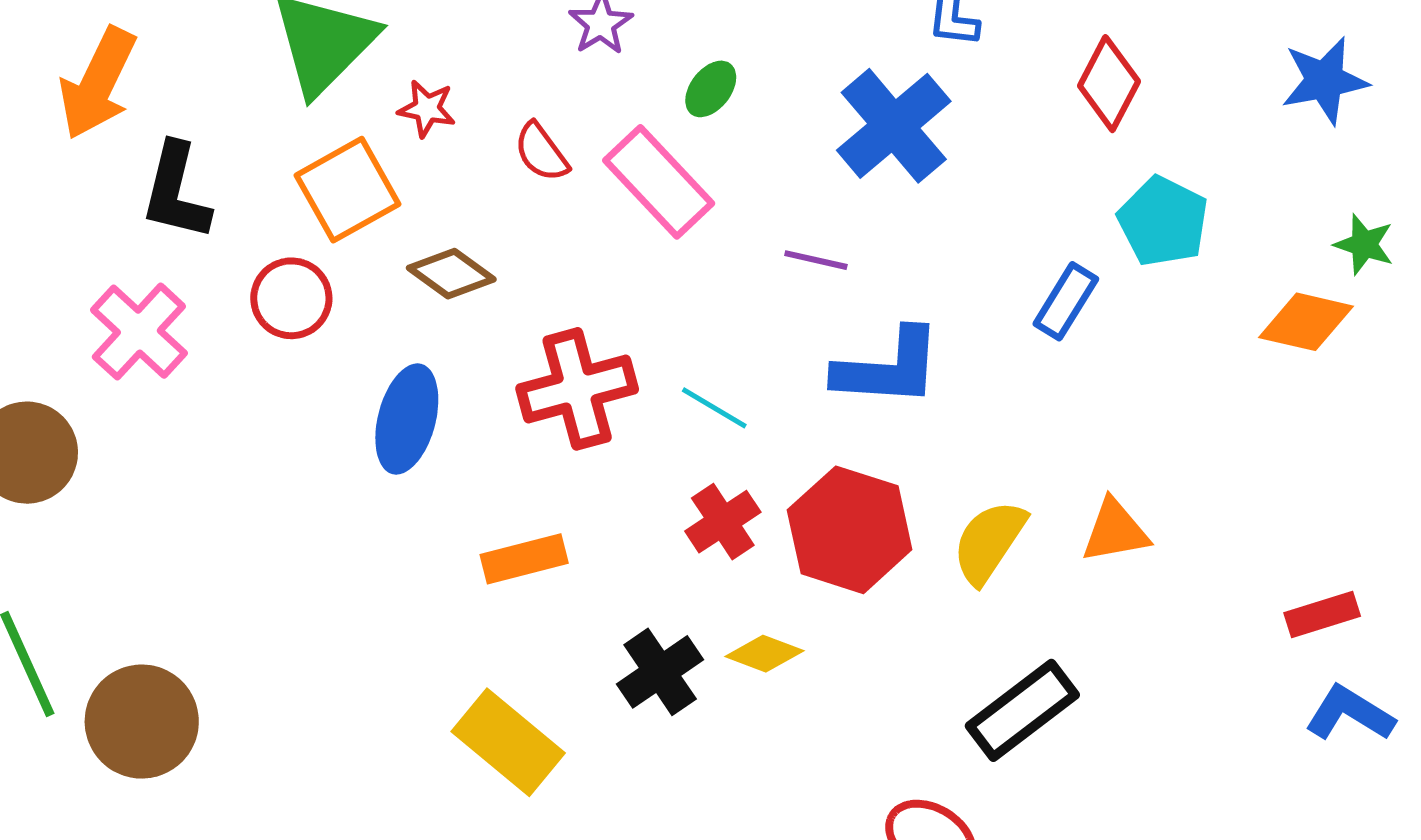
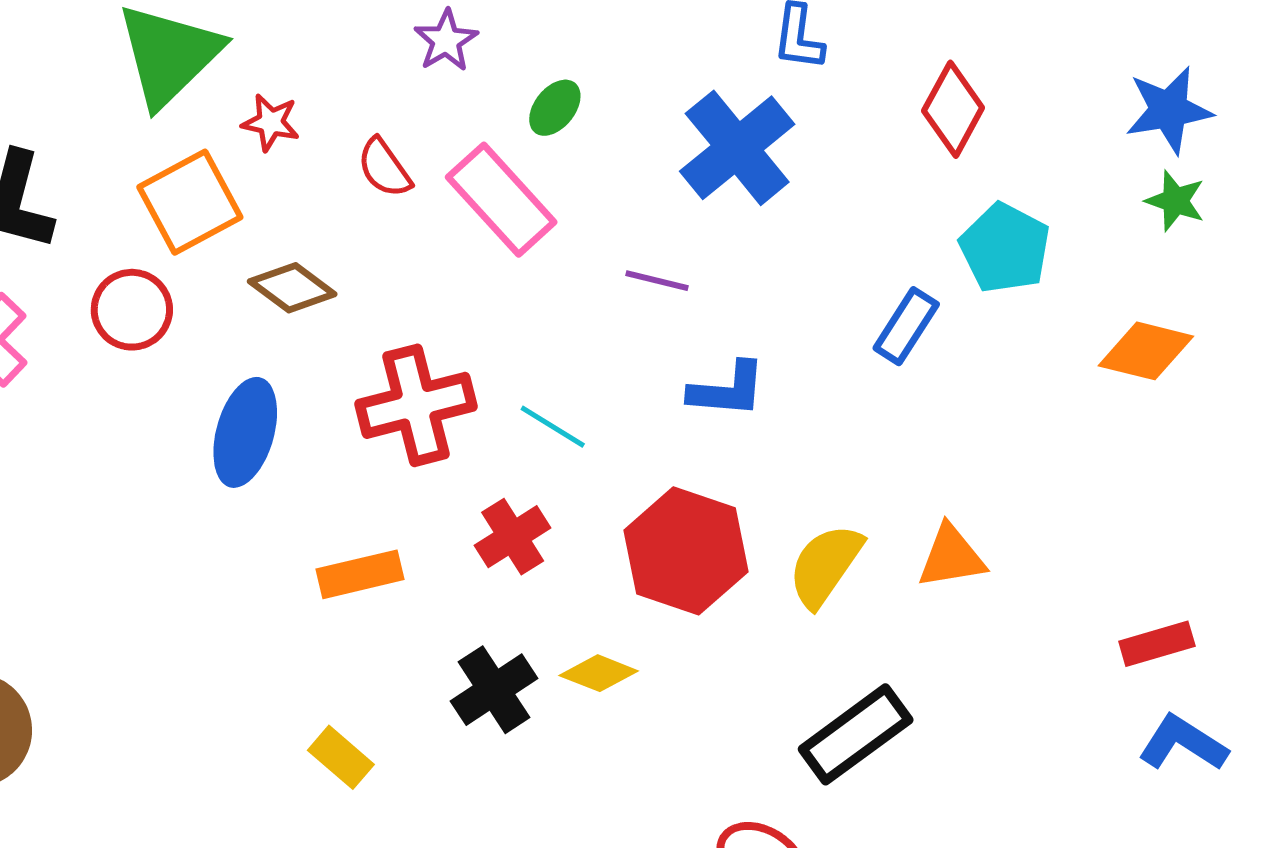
green star: (1364, 244) -> (1175, 201), moved
blue L-shape: (888, 368) -> (727, 390), size x0.7
red cross: (723, 522) -> (513, 537), moved
yellow rectangle: (508, 742) -> (341, 757), size x0.6

